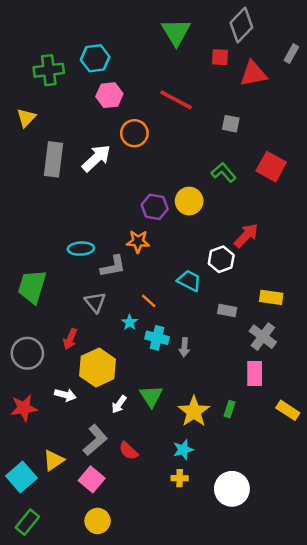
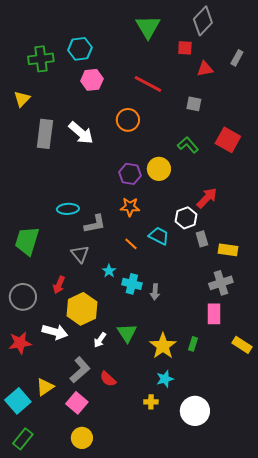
gray rectangle: (291, 54) -> (237, 58), moved
red triangle: (253, 74) -> (205, 69), moved, size x0.7
orange circle: (134, 133) -> (128, 120), moved
white arrow: (96, 158) -> (81, 133), turned 84
orange star: (138, 241) -> (130, 207), moved
orange line: (149, 301) -> (131, 244), moved
gray rectangle: (227, 310) -> (202, 239), moved, turned 63
gray cross: (263, 337) -> (221, 283), turned 35
white arrow: (65, 395) -> (55, 332), size x1.4
cyan star: (183, 450) -> (165, 379), moved

